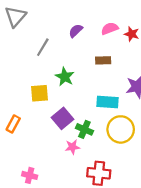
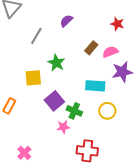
pink semicircle: (110, 29) -> (110, 52), moved
brown rectangle: (103, 60) -> (91, 48), turned -48
yellow circle: (121, 129) -> (107, 111), size x0.7
pink cross: (30, 175) -> (24, 153), turned 32

